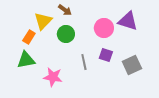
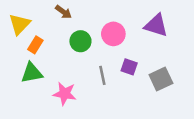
brown arrow: (65, 10) -> (63, 12), moved
yellow triangle: (43, 21) -> (20, 24), moved
pink circle: (104, 28) -> (113, 34), moved

